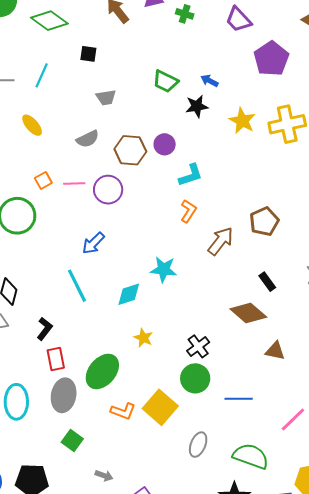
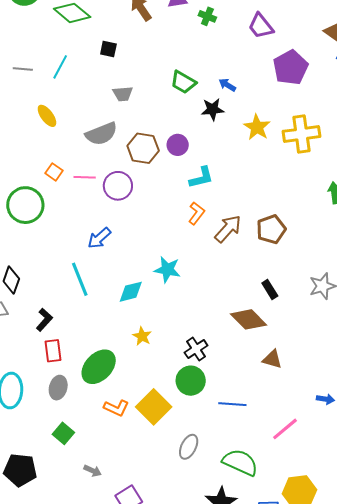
gray semicircle: (88, 139) -> (101, 134), size x1.4
orange square: (43, 181) -> (54, 172), turned -30
brown arrow: (221, 241) -> (228, 229), moved
gray ellipse: (64, 395) -> (58, 388), size x0.7

